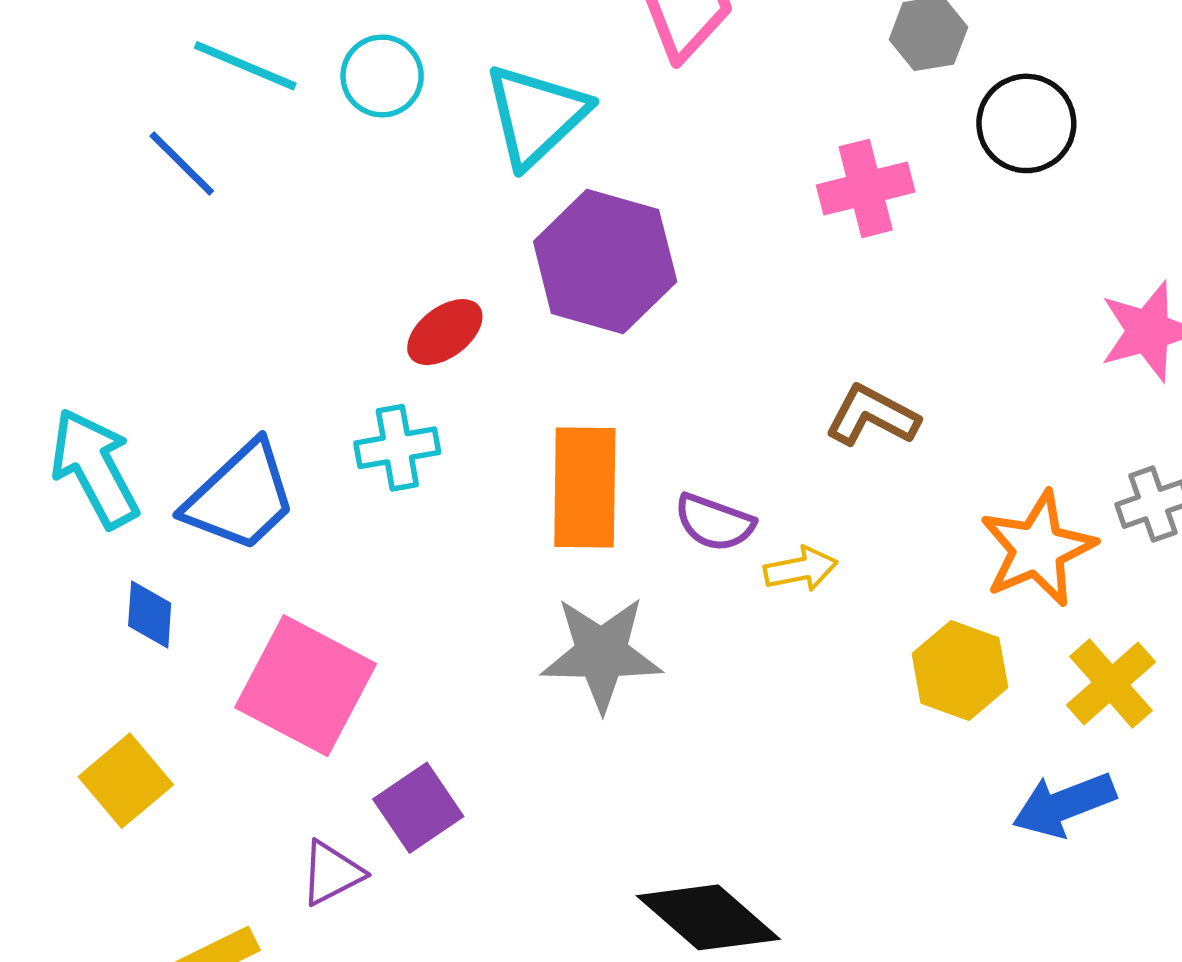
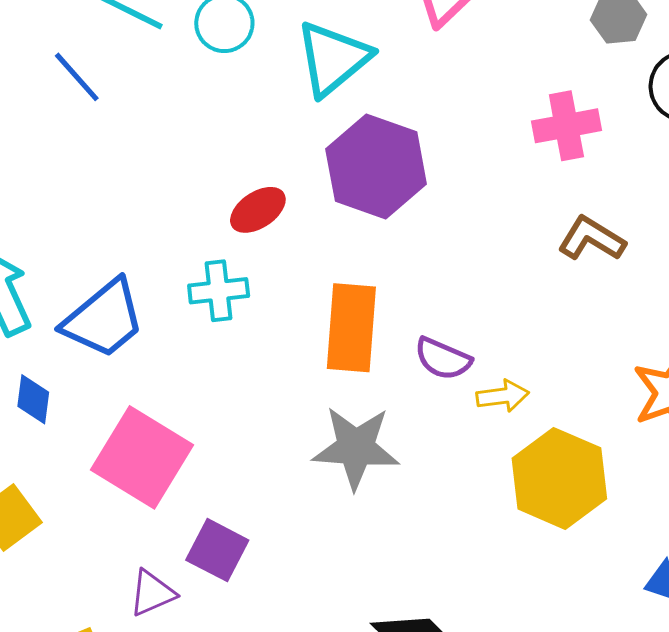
brown L-shape: (872, 416) -> (592, 239), moved
yellow hexagon: (960, 671) -> (559, 478), moved, size x1.4
purple square: (418, 808) -> (217, 550), turned -32

